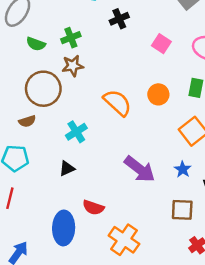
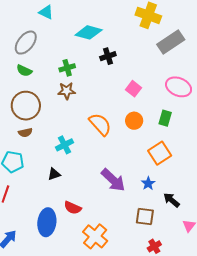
green semicircle: (36, 44) -> (24, 71), moved
pink square: (161, 44) -> (134, 89), moved
brown circle: (43, 89) -> (26, 106), moved

